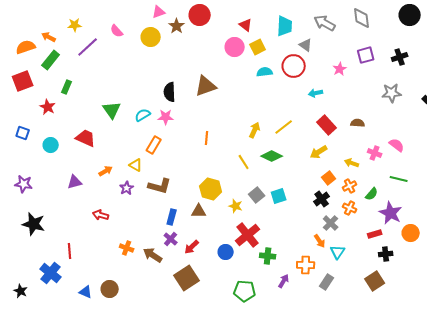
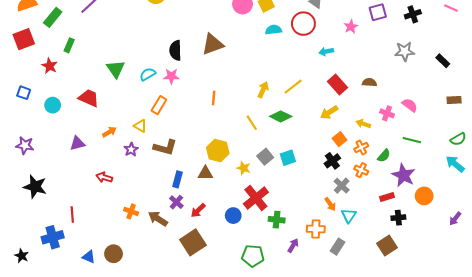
blue cross: (51, 273) -> (53, 237), turned 35

